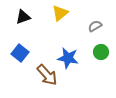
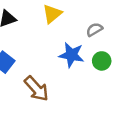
blue star: (68, 58) -> (71, 55), moved

